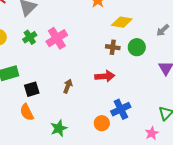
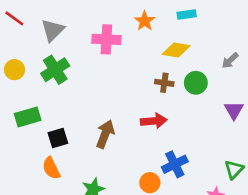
green cross: (30, 37) -> (55, 70), size x1.5
pink cross: (57, 38) -> (106, 39), moved, turned 35
brown arrow: (68, 86) -> (105, 134), size x1.5

